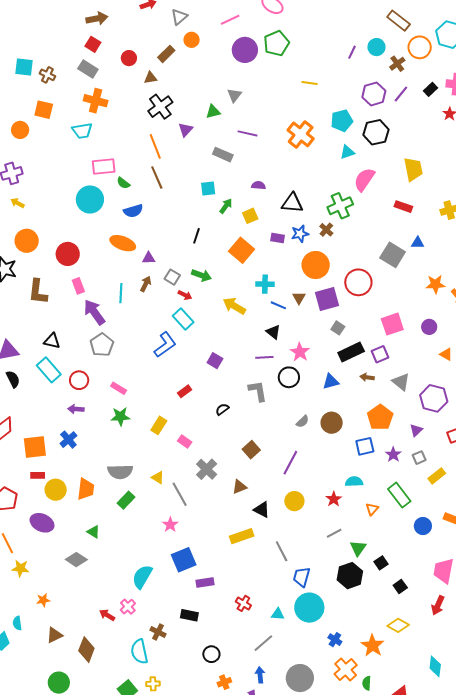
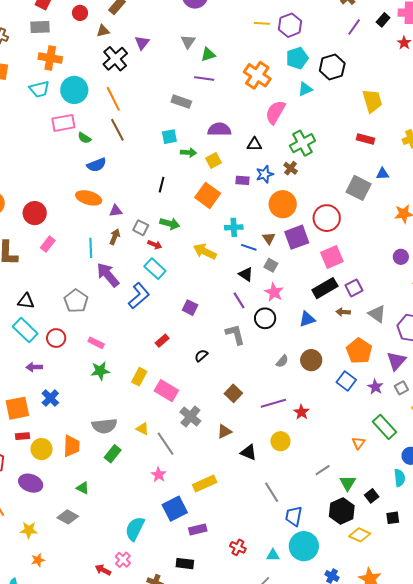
gray rectangle: (88, 69) -> (40, 27), turned -30
purple hexagon: (374, 94) -> (290, 25), moved
green triangle: (213, 112) -> (208, 54), moved
purple triangle: (186, 130) -> (142, 43), moved
pink semicircle: (364, 179) -> (275, 112), moved
purple semicircle: (259, 185) -> (219, 129), size x1.6
cyan circle: (90, 200) -> (74, 90), moved
black triangle: (292, 203) -> (254, 144), size x0.7
green arrow: (226, 206) -> (188, 153), turned 63
pink rectangle: (78, 286) -> (48, 244), turned 63
purple arrow: (94, 312) -> (108, 275), moved
pink square: (392, 324) -> (332, 257), moved
gray square: (338, 328) -> (271, 265), moved
purple line: (264, 357) -> (239, 300), turned 66
purple arrow: (76, 409) -> (34, 367), moved
purple triangle: (416, 430) -> (396, 361), size x1.5
pink rectangle: (185, 441) -> (166, 391), size x1.6
blue square: (365, 446) -> (346, 381), turned -36
purple line: (290, 463) -> (273, 403), turned 50
cyan semicircle: (354, 482) -> (400, 478), moved, turned 90
red star: (334, 499) -> (301, 412), moved
yellow rectangle: (242, 536) -> (205, 483), moved
yellow star: (20, 568) -> (29, 530), moved
black square: (400, 586) -> (393, 518), turned 32
yellow diamond: (398, 625) -> (360, 535), moved

